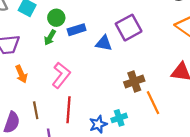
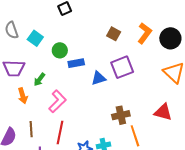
green arrow: (50, 38) -> (39, 79), moved
blue triangle: (104, 43) -> (99, 78), turned -35

